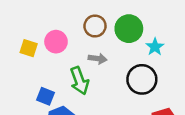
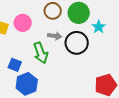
black circle: (142, 79) -> (77, 43), moved

